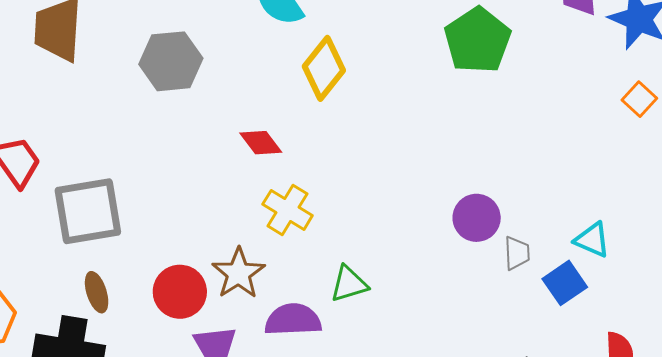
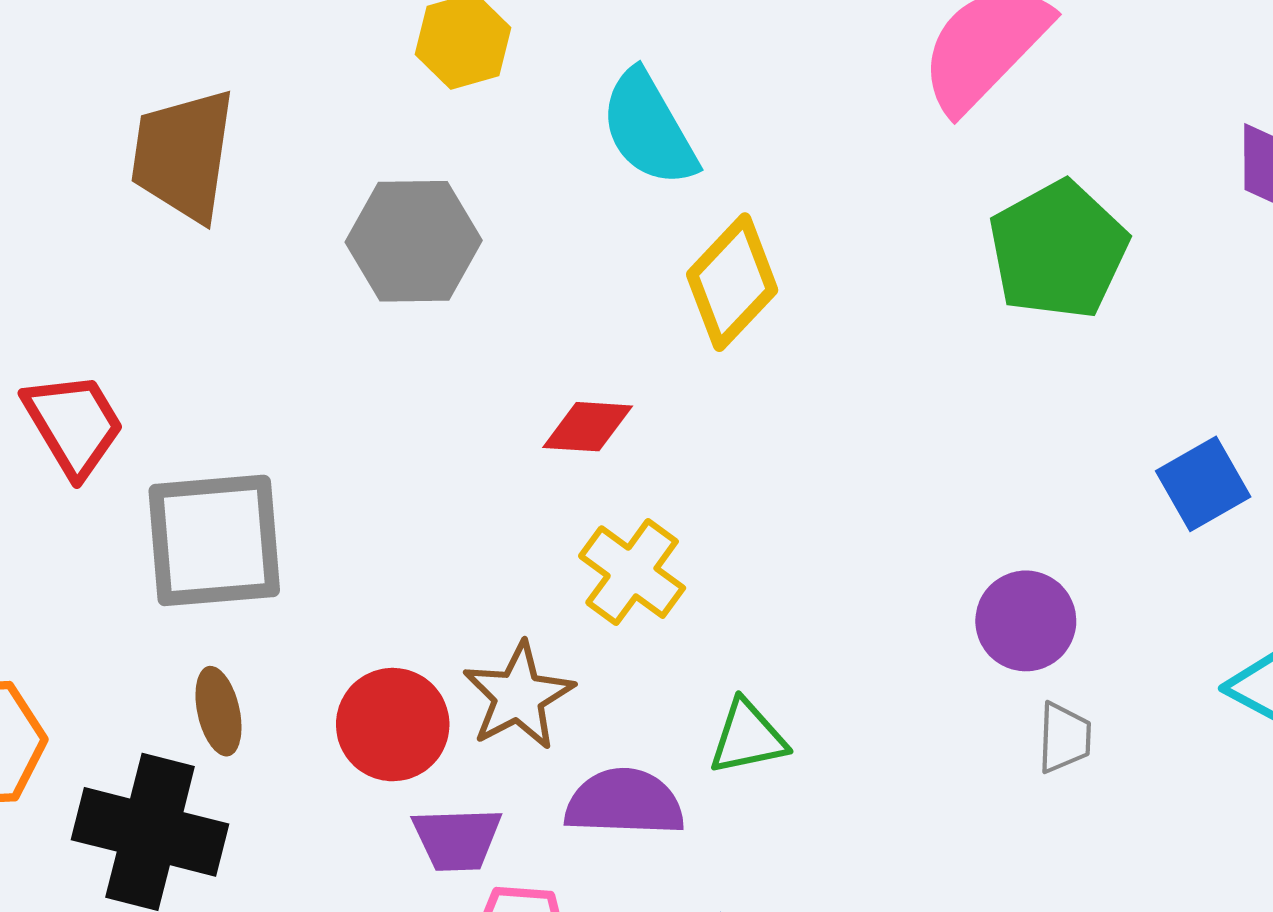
red diamond: (261, 143) -> (588, 427), turned -54
gray trapezoid: (517, 253) -> (1064, 738), moved
blue square: (565, 283) -> (1203, 484), moved

